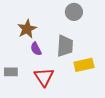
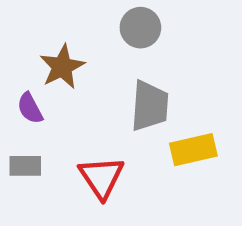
gray circle: (74, 12) -> (140, 28), moved
purple semicircle: (36, 49) -> (30, 108), moved

